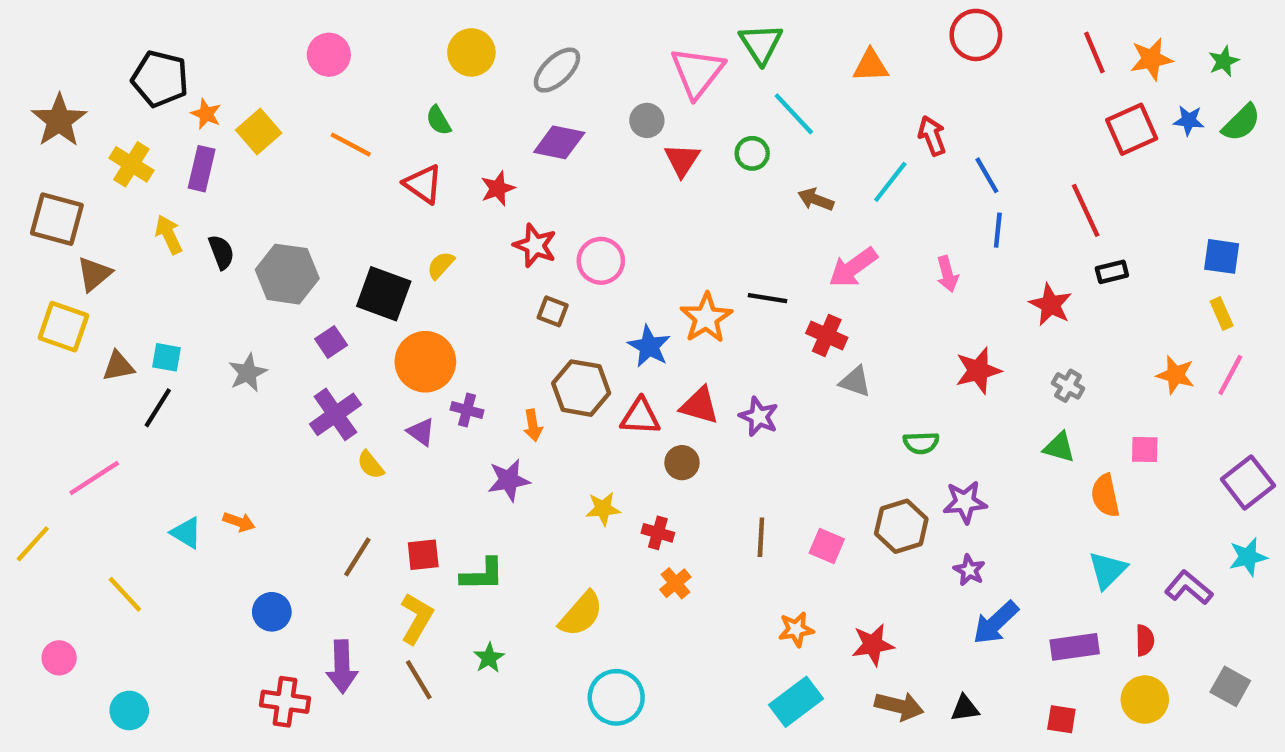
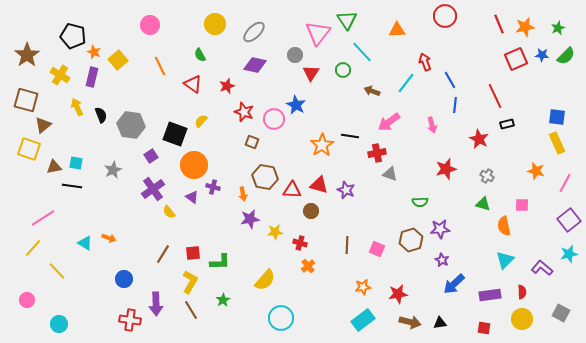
orange line: (351, 145) -> (160, 66), turned 36
yellow rectangle: (1222, 313) -> (557, 143), size x1.5
red cross: (827, 335) -> (377, 153), turned -36
blue star: (649, 346) -> (296, 105), moved
pink line: (1230, 375) -> (565, 183), moved
black line: (158, 408) -> (72, 186), turned 66
purple star: (509, 480) -> (250, 219), moved
yellow line: (33, 544) -> (33, 248), moved

